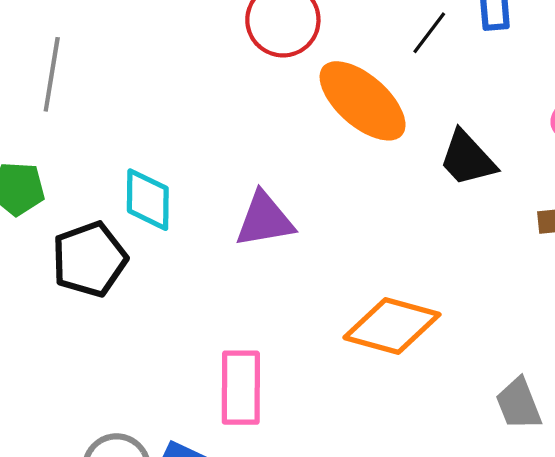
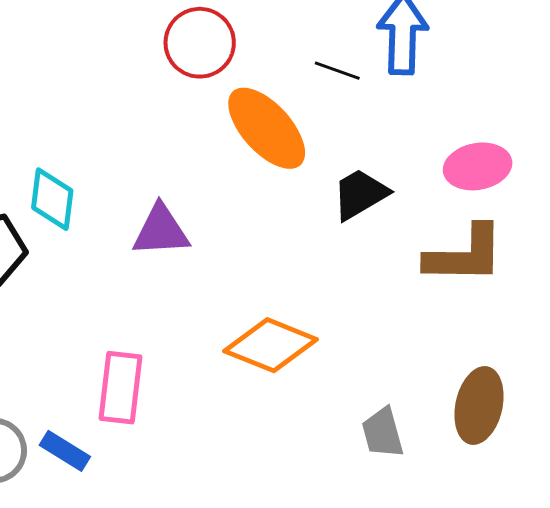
black line: (429, 33) -> (337, 71), turned 66
black trapezoid: (467, 159) -> (360, 194), turned 96

